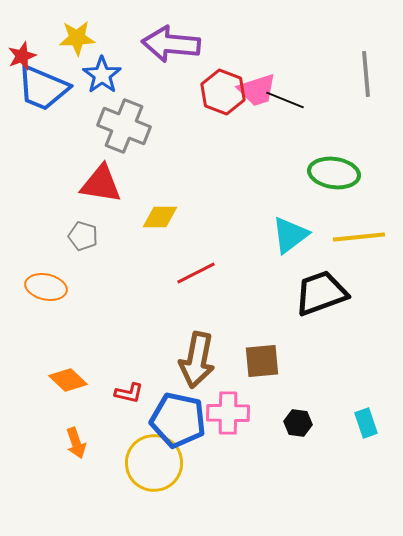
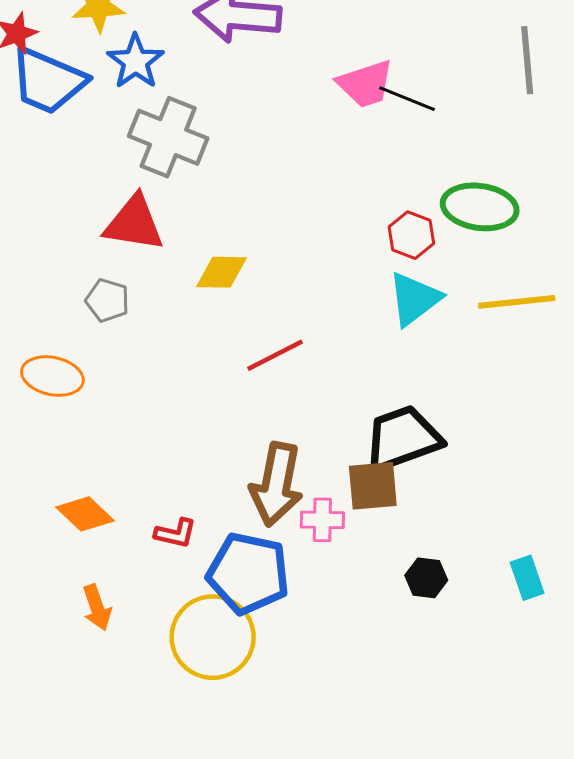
red hexagon: (223, 92) -> (411, 235), moved, size x0.7
black trapezoid: (321, 293) -> (403, 438), moved
pink cross: (228, 413) -> (322, 520), moved, size x0.7

